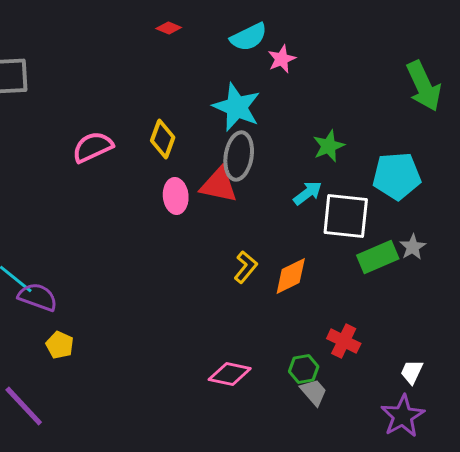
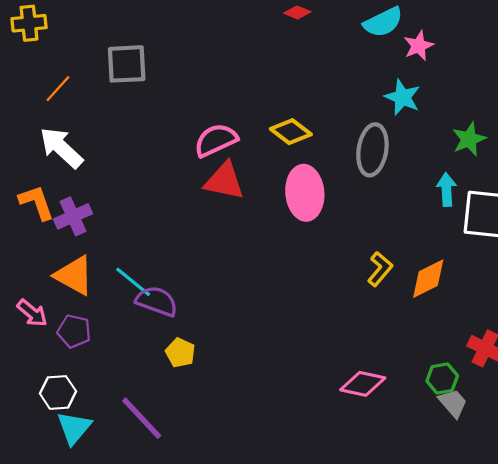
cyan star: (237, 107) -> (402, 97), moved, size x0.7
yellow diamond: (163, 139) -> (291, 132), turned -72
red triangle: (219, 185) -> (224, 181), moved
cyan arrow: (308, 193) -> (446, 190), turned -56
pink ellipse: (176, 196) -> (305, 193), size x1.4

